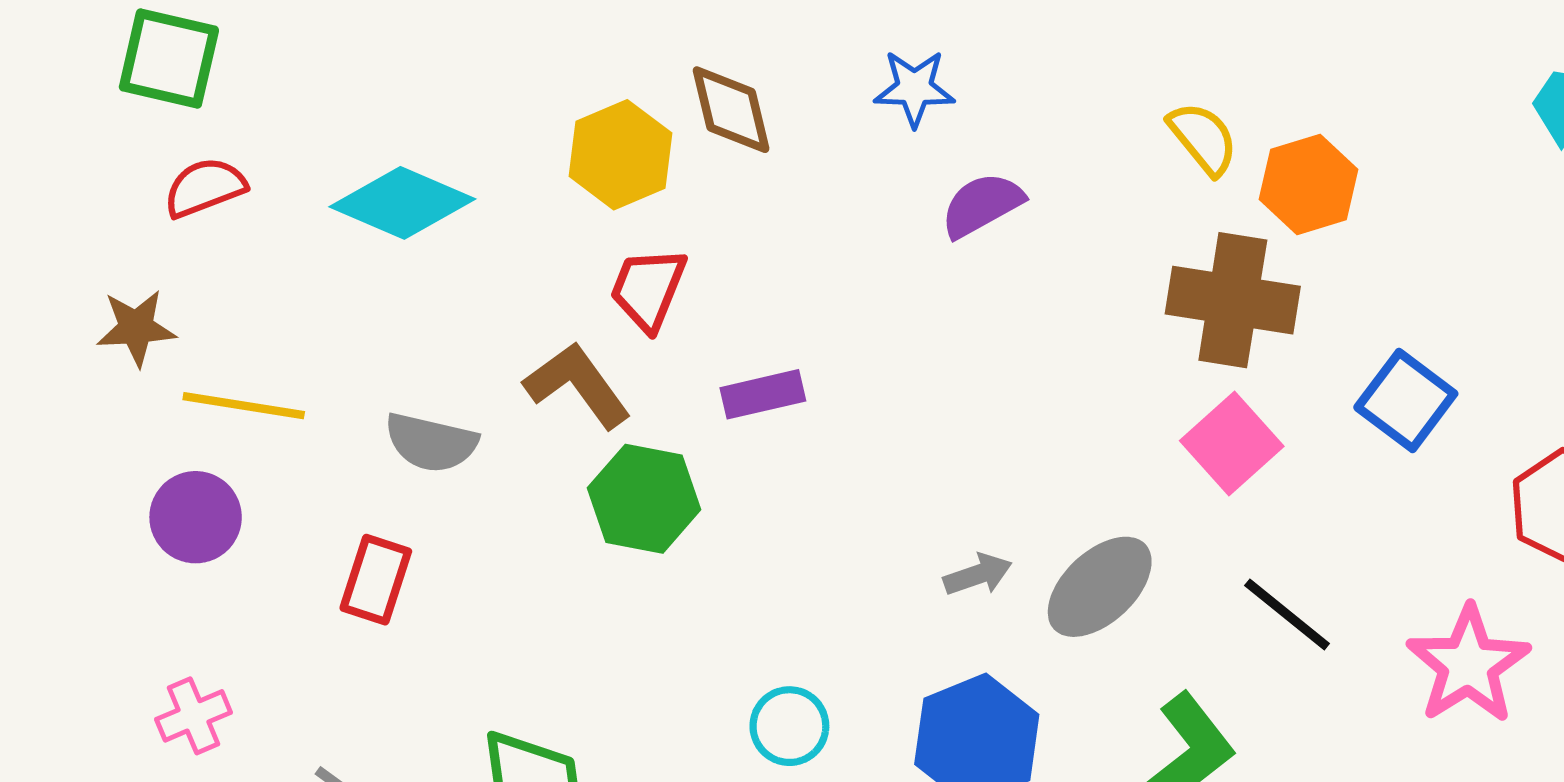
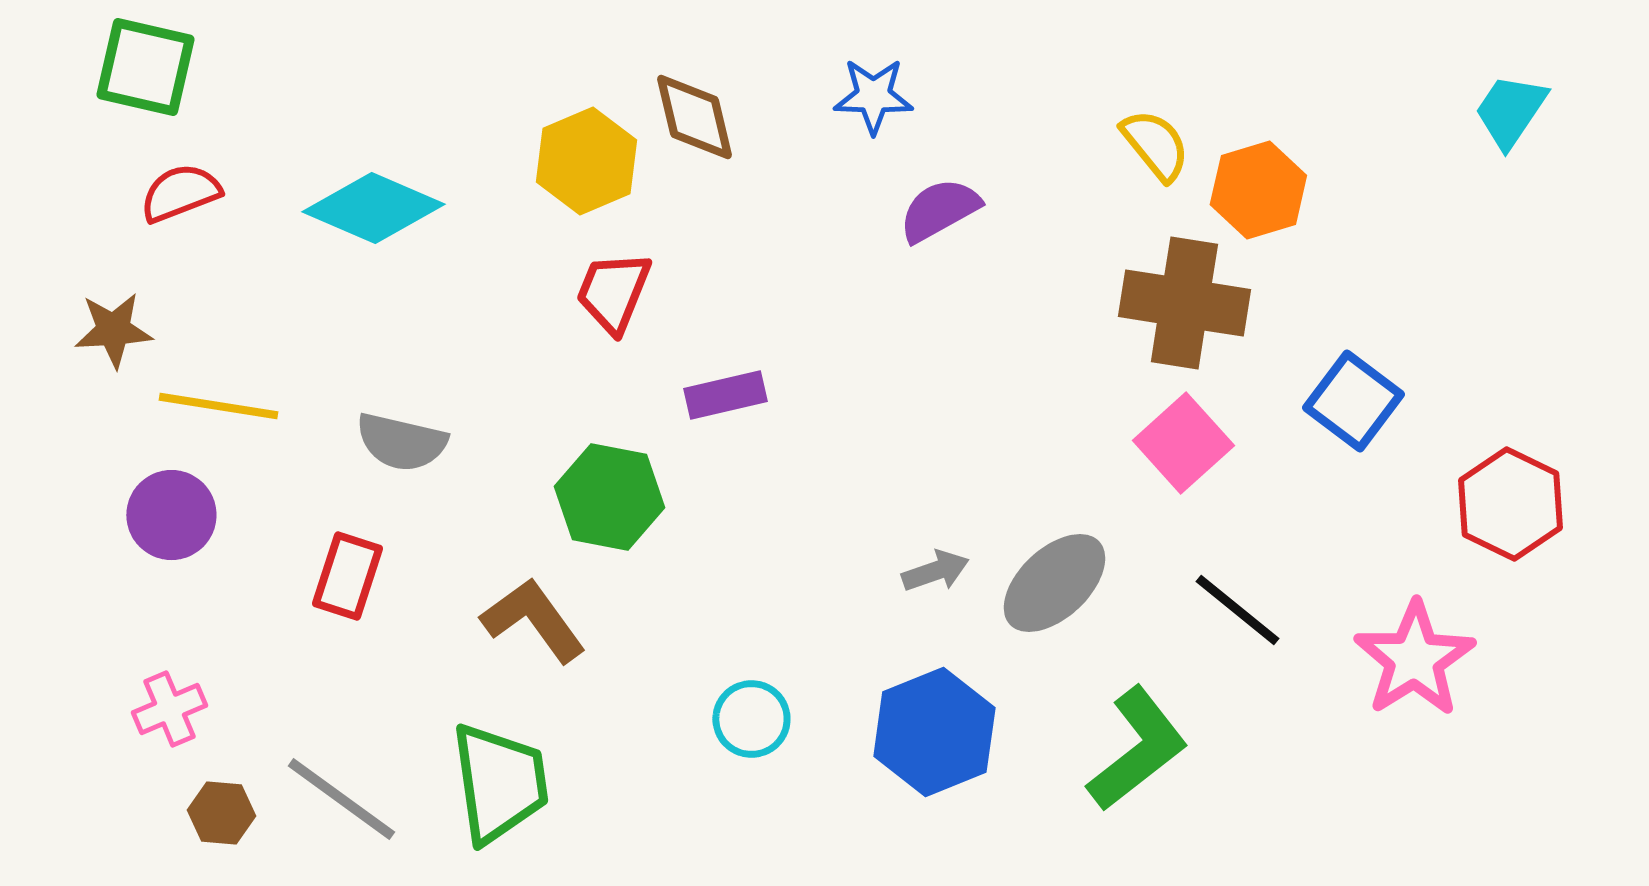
brown L-shape: (577, 385) -> (533, 620), moved

